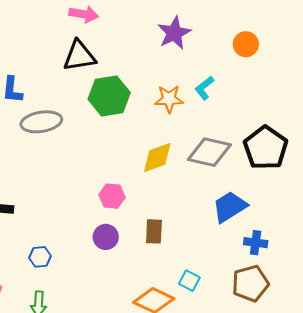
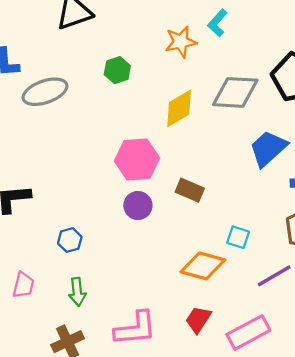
green hexagon: (109, 96) -> (117, 70), moved, size x0.6
pink hexagon: (112, 196) -> (137, 160), size x1.5
brown rectangle: (154, 231) -> (190, 190), turned -60

